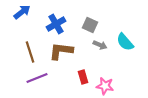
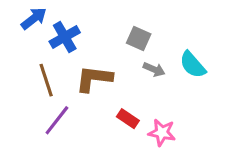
blue cross: (56, 24) -> (65, 37), moved
red rectangle: (83, 77) -> (128, 119), turned -40
purple line: (37, 78) -> (57, 120), turned -30

